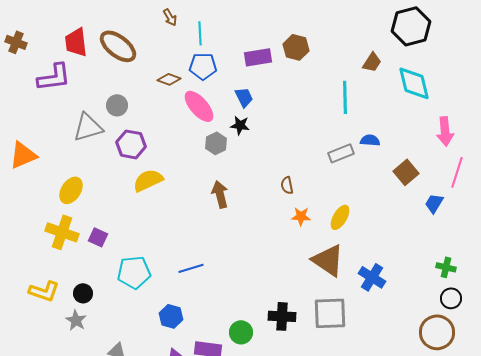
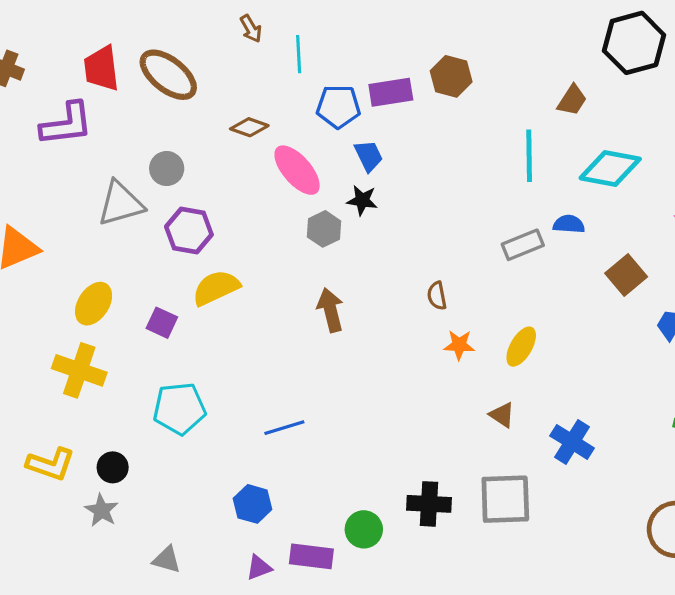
blue pentagon: (203, 66) -> (338, 107), moved
cyan diamond: (414, 83) -> (610, 169), moved, turned -66
purple square: (98, 237) -> (162, 323), moved
brown triangle: (328, 260) -> (502, 415), size x0.5
cyan pentagon: (134, 272) -> (179, 409), moved

